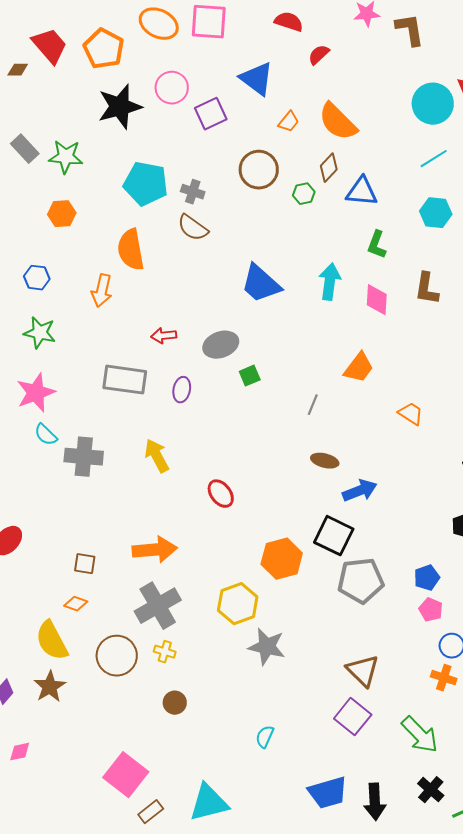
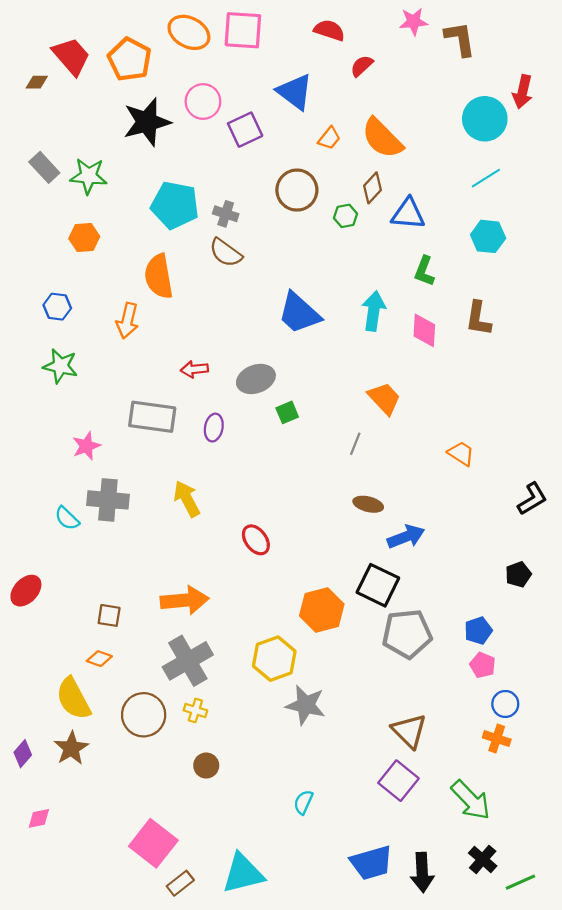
orange trapezoid: (359, 368) -> (384, 398), moved, turned -80
pink star: (36, 393) -> (86, 446), moved, size x0.7
cyan semicircle: (46, 435) -> (67, 518), moved

